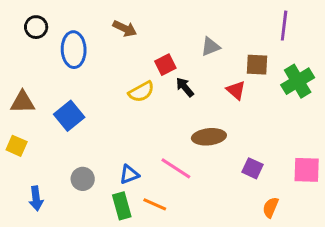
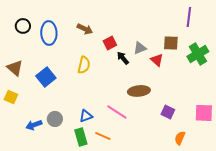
black circle: (36, 27) -> (23, 26), moved
brown arrow: (125, 29) -> (85, 29), moved
gray triangle: (210, 47) -> (140, 48), moved
yellow semicircle: (141, 92) -> (84, 65), moved, turned -48
brown triangle: (23, 102) -> (15, 68), turned 42
blue arrow: (36, 198) -> (34, 125), moved, turned 77

